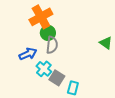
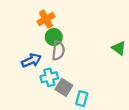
orange cross: (41, 17) -> (46, 19), size x0.7
cyan cross: (44, 69) -> (49, 77), turned 35

